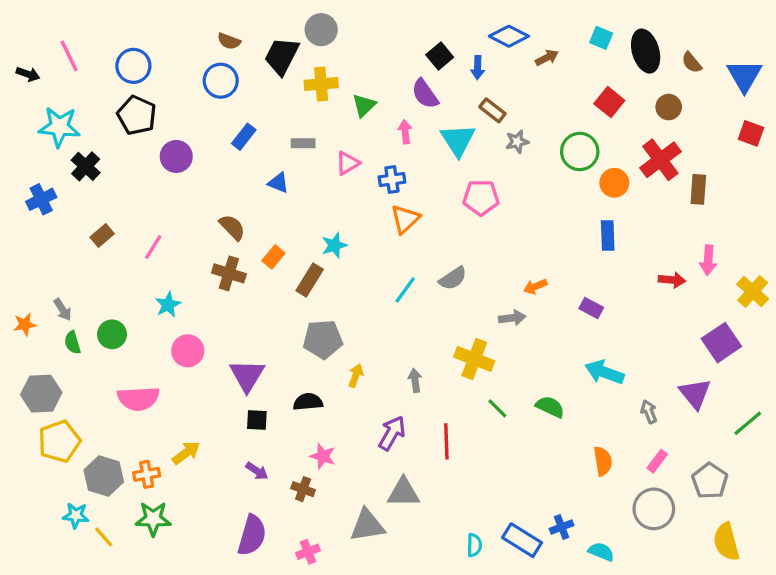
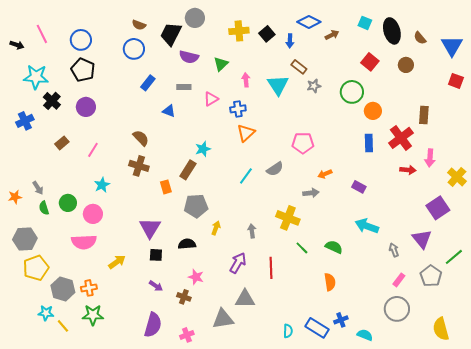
yellow cross: (321, 84) -> (239, 31), moved
purple semicircle: (425, 94) -> (189, 57), moved, turned -42
purple circle: (176, 156) -> (86, 107), moved
red cross: (660, 160) -> (401, 138), moved
pink pentagon: (481, 198) -> (303, 143), moved
orange rectangle: (273, 257) -> (166, 187), moved, turned -56
pink circle: (188, 351) -> (93, 214), moved
yellow arrow: (186, 453) -> (117, 262), moved
orange semicircle: (603, 461) -> (330, 282), moved
gray pentagon: (710, 481) -> (431, 276), moved

